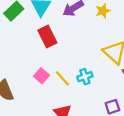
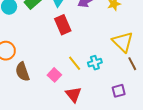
pink square: (42, 76) -> (54, 75), moved

